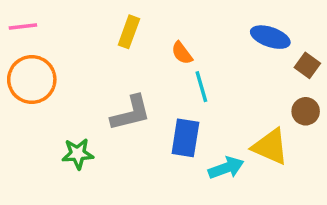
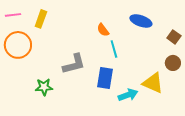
yellow rectangle: (129, 32) -> (41, 19), moved
blue ellipse: (270, 37) -> (141, 21), moved

